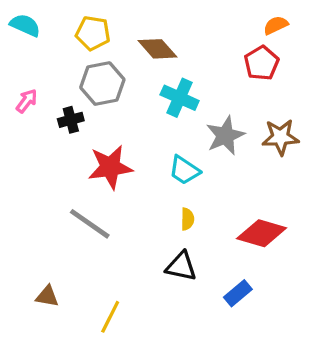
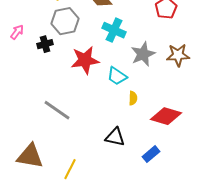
red star: (110, 167) -> (85, 60), moved
yellow semicircle: (187, 219) -> (133, 98), moved
brown triangle: (47, 296) -> (30, 156), size x1.8

